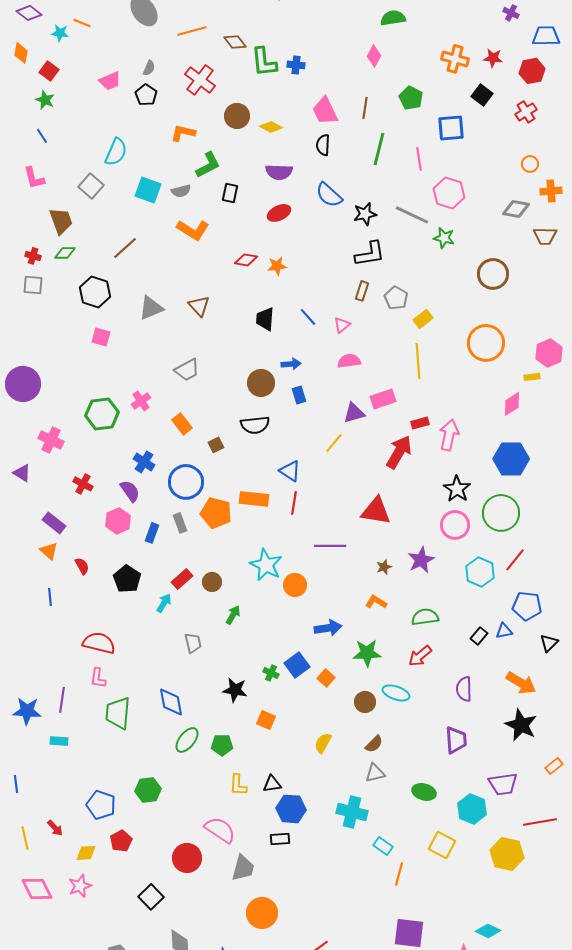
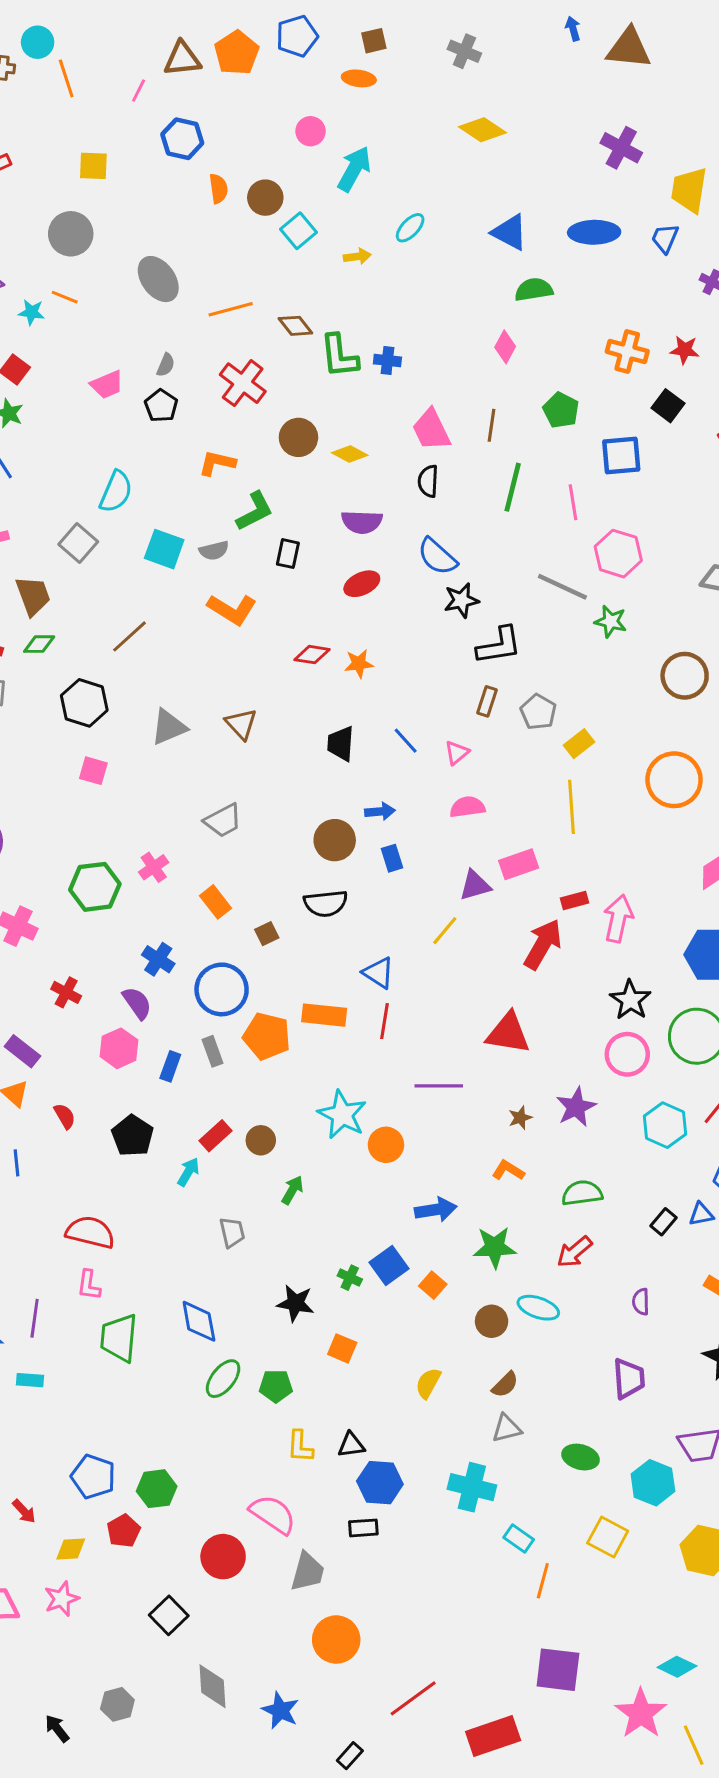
black star: (365, 214) -> (461, 600), moved
purple semicircle: (464, 689) -> (641, 1302), size x0.7
green hexagon: (148, 790) -> (157, 1489), moved

